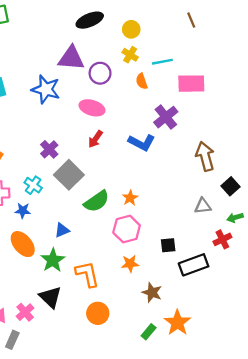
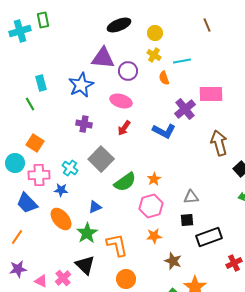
pink rectangle: (191, 84) -> (211, 94), moved
blue star: (46, 89) -> (81, 85), turned 30
purple cross: (49, 149) -> (84, 124), moved, turned -35
gray triangle: (203, 206) -> (191, 197), moved
red cross: (222, 239) -> (234, 263), moved

